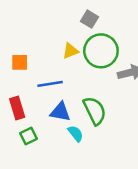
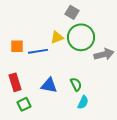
blue line: (50, 84) -> (38, 51), moved
green semicircle: (95, 111) -> (76, 84), size x0.6
cyan semicircle: (76, 134) -> (83, 102), moved, turned 64

